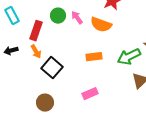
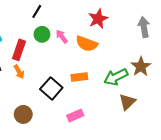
black square: (52, 68) -> (51, 88), moved
brown circle: (45, 103) -> (23, 114), moved

